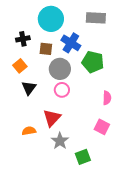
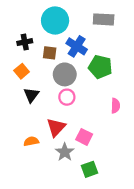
pink square: (102, 127) -> (84, 137), moved

